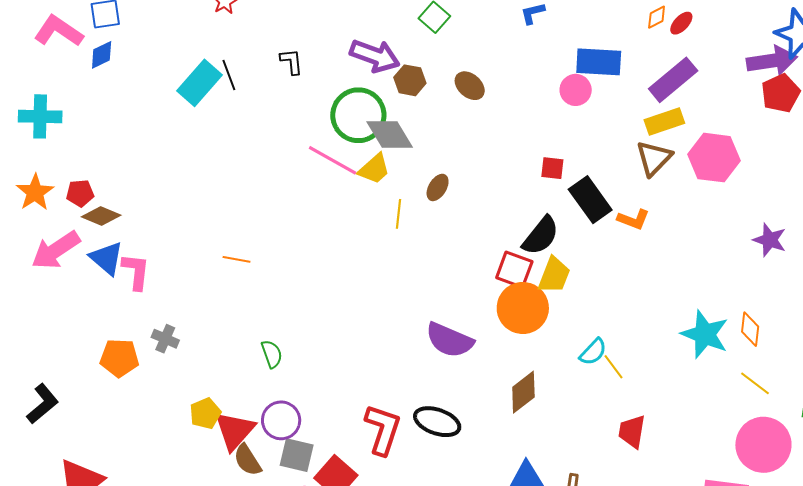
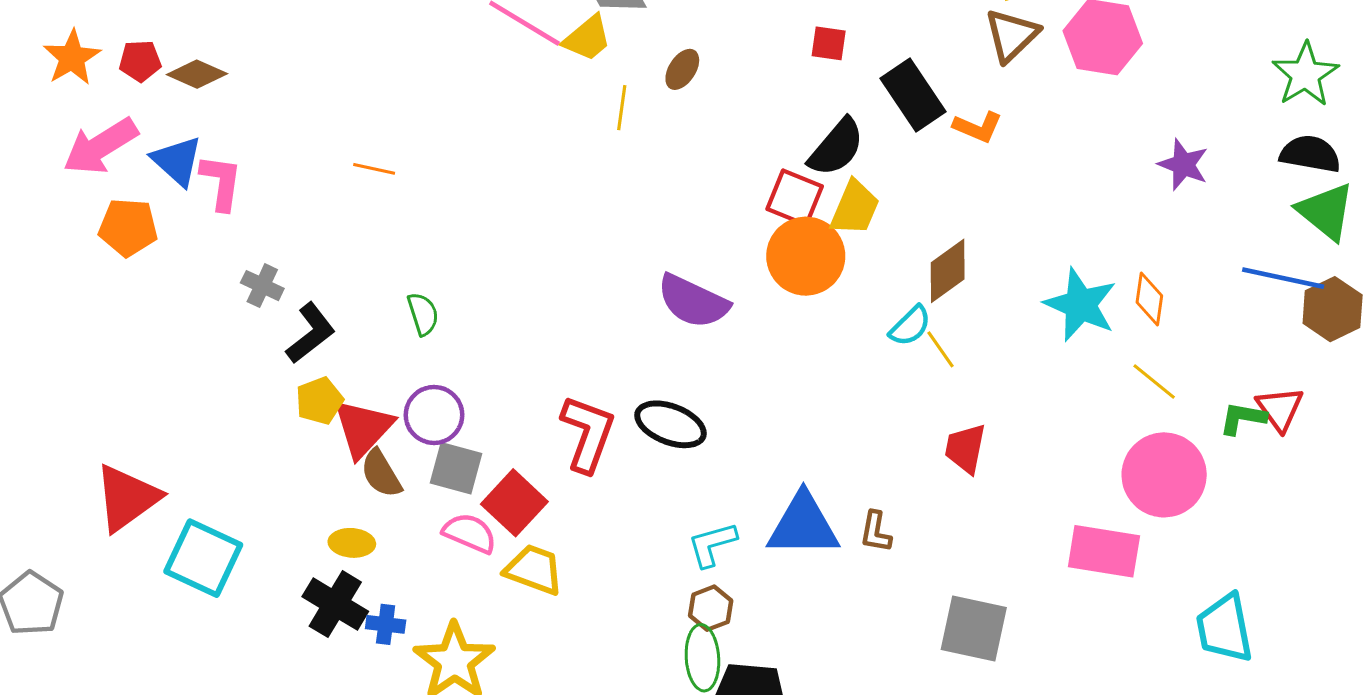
red square: (552, 168) -> (829, 43), moved
brown diamond: (101, 216) -> (197, 74), moved
orange pentagon: (119, 358) -> (128, 227), moved
brown diamond: (523, 392) -> (948, 271), moved
black L-shape: (43, 404) -> (311, 333), moved

